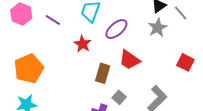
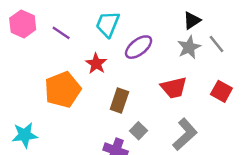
gray line: (181, 13) -> (216, 44), moved
red trapezoid: (129, 60) -> (174, 88), moved, turned -50
orange pentagon: (29, 69) -> (63, 90), moved

